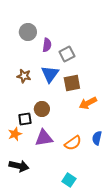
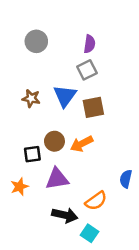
purple semicircle: (47, 45) -> (89, 44), moved
orange arrow: (88, 103) -> (82, 144), moved
orange star: (15, 134) -> (19, 187), moved
orange semicircle: (73, 143) -> (96, 201), moved
black arrow: (19, 166) -> (65, 215), moved

